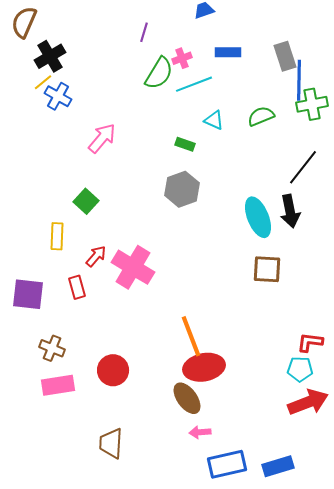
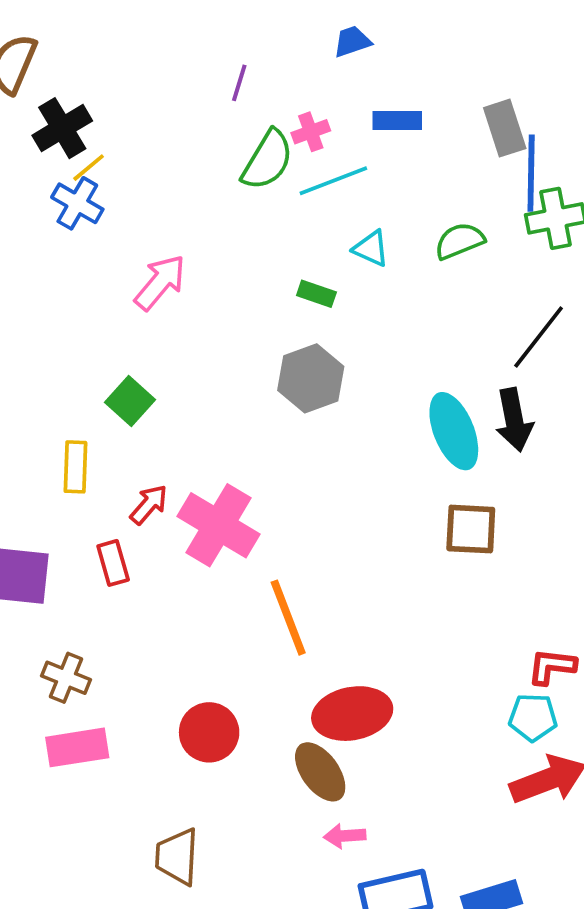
yellow line: (43, 82) -> (89, 168), moved
orange line: (191, 336) -> (288, 618), moved
red circle: (113, 370) -> (209, 732), moved

